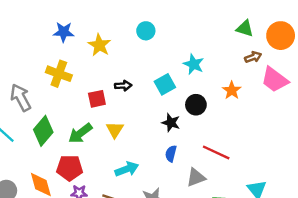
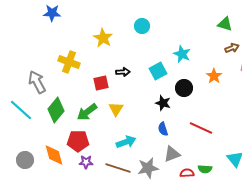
blue star: (64, 32) -> (52, 13), moved
blue semicircle: (171, 154) -> (163, 129), turned -32
gray triangle: (196, 177) -> (172, 154), moved

